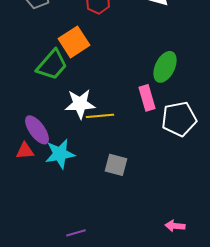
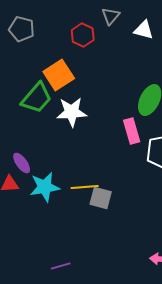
white star: (80, 104) -> (72, 112), moved
yellow line: (100, 116) -> (85, 187), moved
purple ellipse: (37, 130) -> (22, 163), size x0.7

